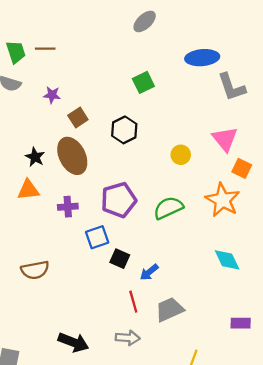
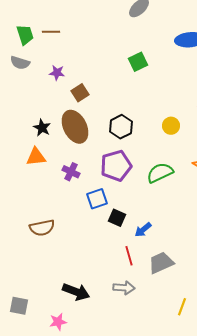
black hexagon: (124, 130) -> (121, 127), moved
purple cross: (68, 207) -> (71, 172), turned 30

